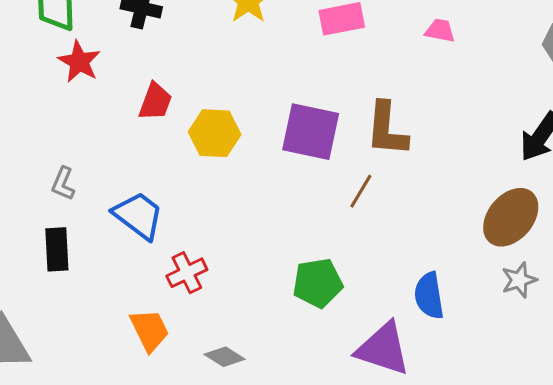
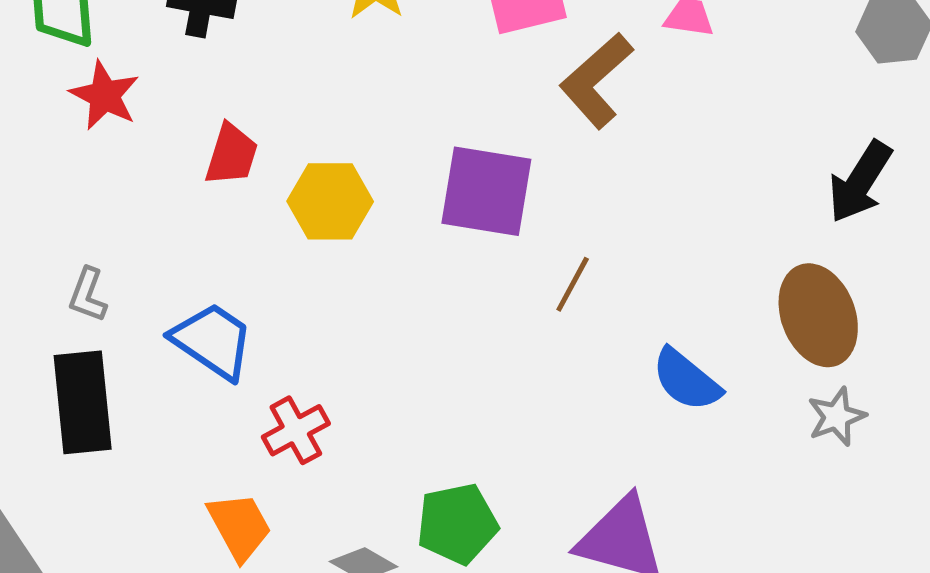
brown L-shape: (387, 129) -> (596, 81), moved, turned 46
brown ellipse: (511, 217) -> (818, 315), turned -58
black rectangle: (57, 249) -> (83, 402), size x1.4
green pentagon: (318, 283) -> (457, 524), moved
blue semicircle: (429, 296) -> (686, 380), moved, turned -39

